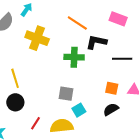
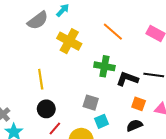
black L-shape: (96, 42) -> (127, 79), moved
black circle: (15, 102) -> (46, 109), moved

